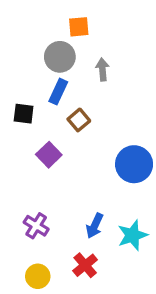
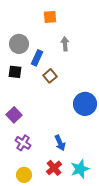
gray circle: (60, 57) -> (19, 44), moved
purple square: (49, 155) -> (14, 115), moved
blue arrow: (95, 226) -> (60, 143), turned -49
cyan star: (132, 235) -> (80, 169), moved

